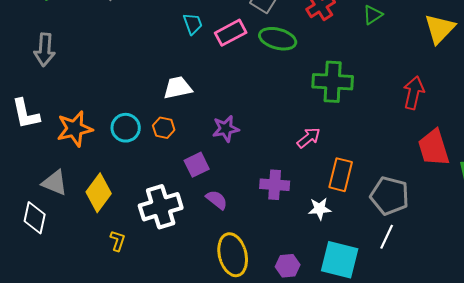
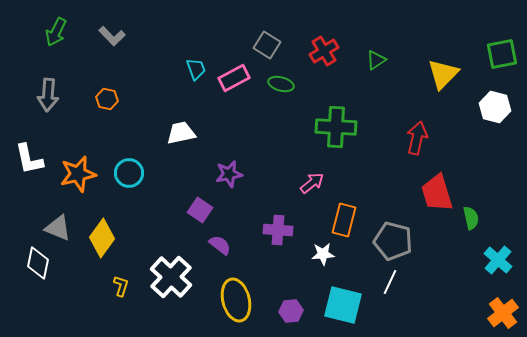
green ellipse: (278, 39) -> (281, 84), size x0.7
orange hexagon: (164, 128) -> (107, 99), moved
purple square: (197, 165) -> (200, 210), turned -30
white cross: (161, 207) -> (171, 277), moved, turned -30

